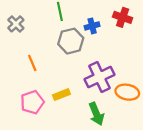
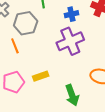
gray hexagon: (71, 41) -> (26, 23), moved
purple cross: (99, 77) -> (70, 41), moved

